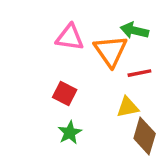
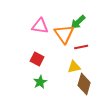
green arrow: (134, 31) -> (78, 22), turned -56

